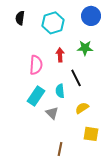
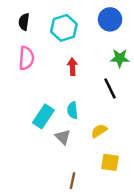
green star: (85, 48) -> (120, 58), moved
pink semicircle: (36, 65) -> (26, 58), moved
black line: (76, 78) -> (110, 88), moved

